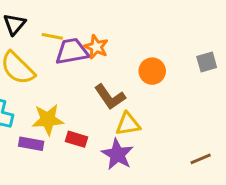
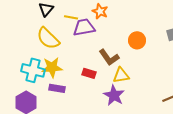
orange star: (96, 47) -> (100, 11), moved
yellow star: (48, 120) -> (52, 67), moved
red rectangle: (77, 139) -> (89, 73), moved

